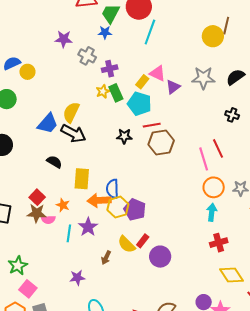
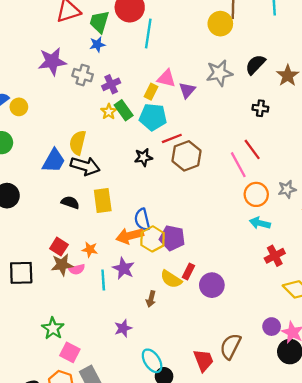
purple star: (64, 39) -> (52, 61), size x1.4
yellow rectangle: (82, 179) -> (103, 200), moved
cyan arrow: (212, 212) -> (260, 223), turned -72

